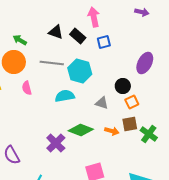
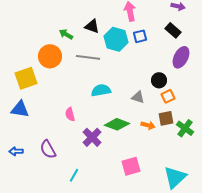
black rectangle: (78, 36) -> (173, 30), moved
green arrow: (20, 40) -> (66, 34), moved
cyan hexagon: (80, 71) -> (116, 39), moved
pink semicircle: (27, 88) -> (70, 114), moved

